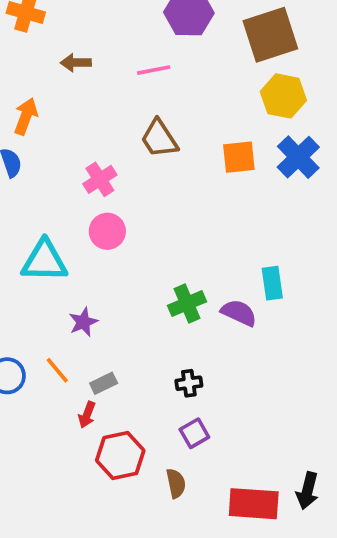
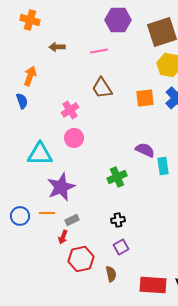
purple semicircle: (239, 313) -> (145, 150), moved
purple star: (83, 322) -> (61, 187), size x1.8
orange line: (57, 370) -> (47, 213), turned -49

